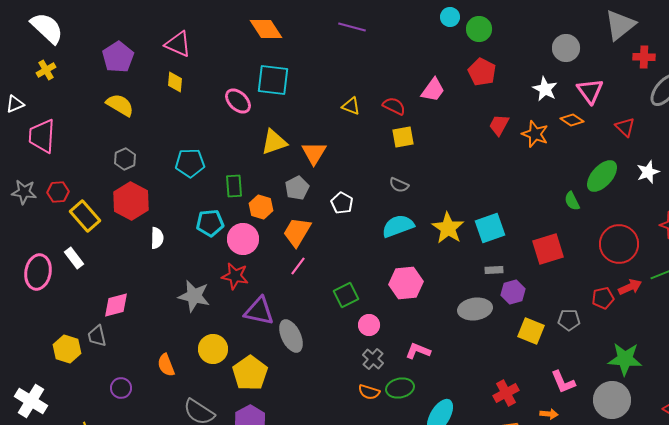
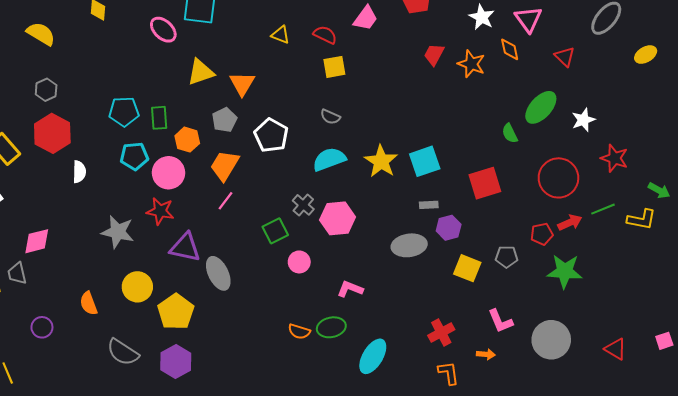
orange diamond: (572, 120) -> (510, 49), turned 45
cyan pentagon: (190, 163) -> (124, 112), moved
white star: (648, 172) -> (583, 120), moved
white pentagon: (342, 203) -> (271, 135), size x1.5
gray cross: (373, 359) -> (303, 205), moved
green star: (625, 359) -> (565, 271), moved

